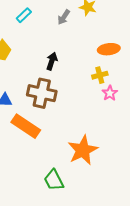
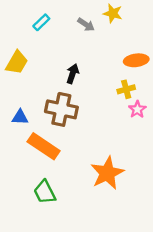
gray arrow: (64, 17) -> (86, 25), turned -91
green trapezoid: (54, 180) -> (45, 192), moved

